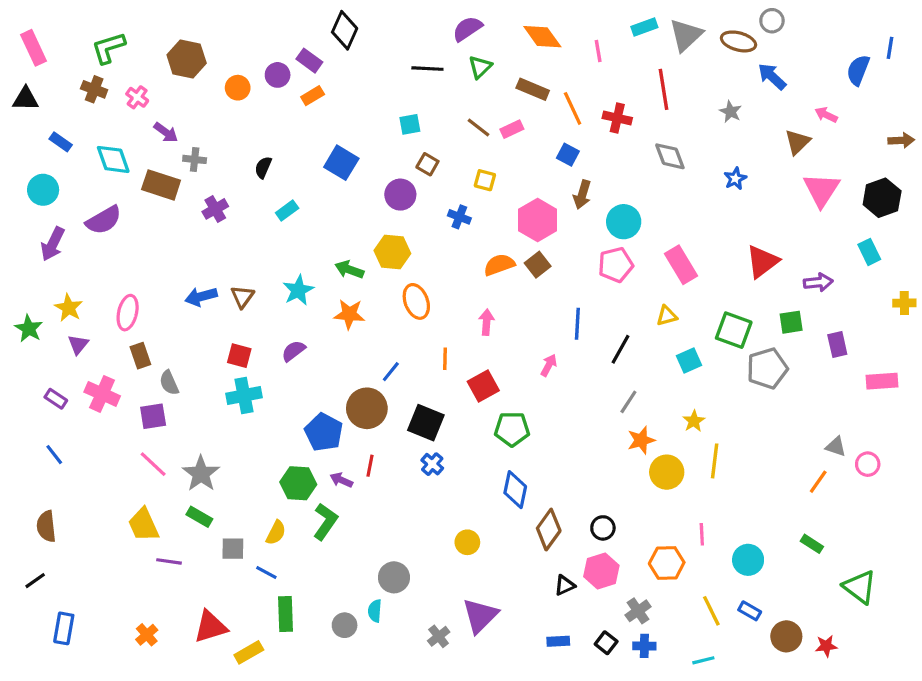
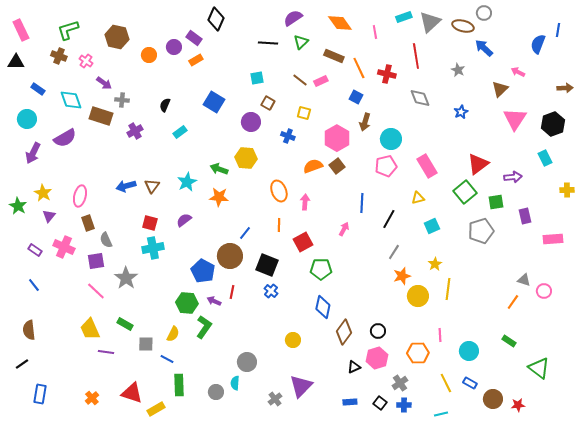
orange ellipse: (416, 301) -> (279, 191), moved
green square: (734, 330) -> (465, 192), moved, turned 30
gray star: (201, 474) -> (126, 278), moved
red triangle: (211, 627) -> (132, 393), turned 35

